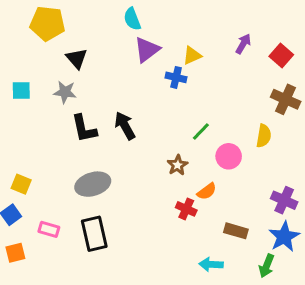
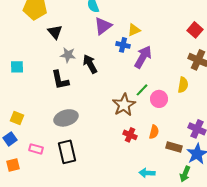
purple arrow: (243, 44) -> (143, 57), moved, size x1.6
cyan square: (21, 91) -> (17, 67), moved
gray star: (65, 92) -> (68, 55), moved
black arrow: (125, 126) -> (90, 64), moved
green line: (201, 131) -> (142, 90), moved
brown star: (177, 165) -> (124, 105), size x1.6
orange semicircle: (207, 191) -> (154, 132), moved, turned -40
brown rectangle: (236, 231) -> (174, 147), moved

